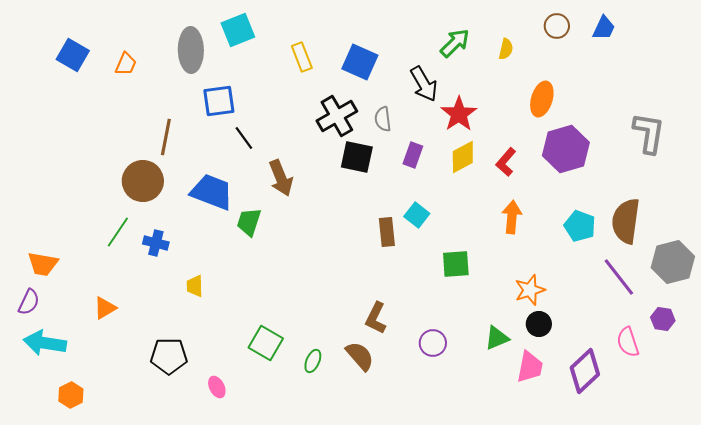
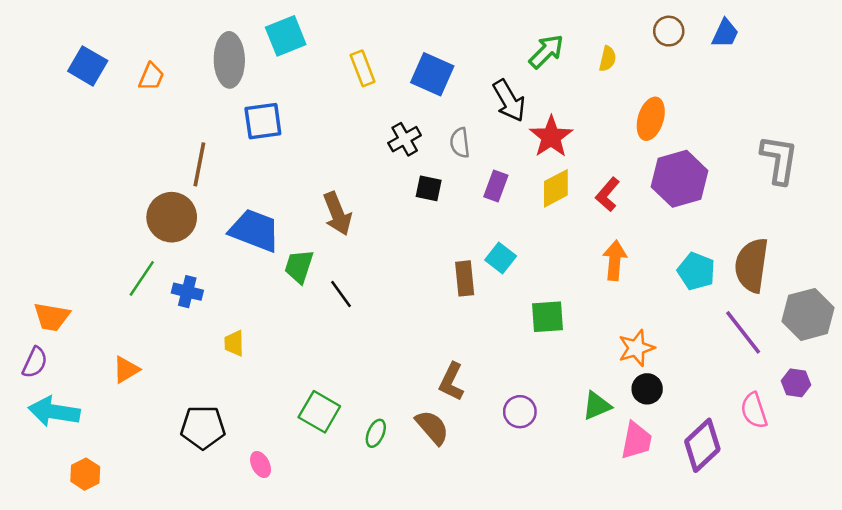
black cross: (337, 116) -> (405, 139), size x0.7
black line: (244, 138) -> (341, 294), moved
black square: (357, 157) -> (429, 188), size x0.7

